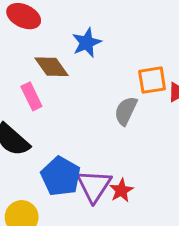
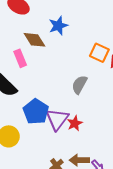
orange square: (152, 80) -> (99, 53), turned 30
gray semicircle: (126, 111) -> (79, 85), moved

